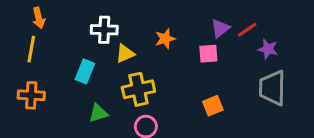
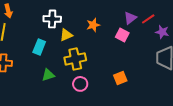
pink square: (208, 54) -> (122, 35), turned 32
orange square: (213, 106) -> (120, 78), moved

